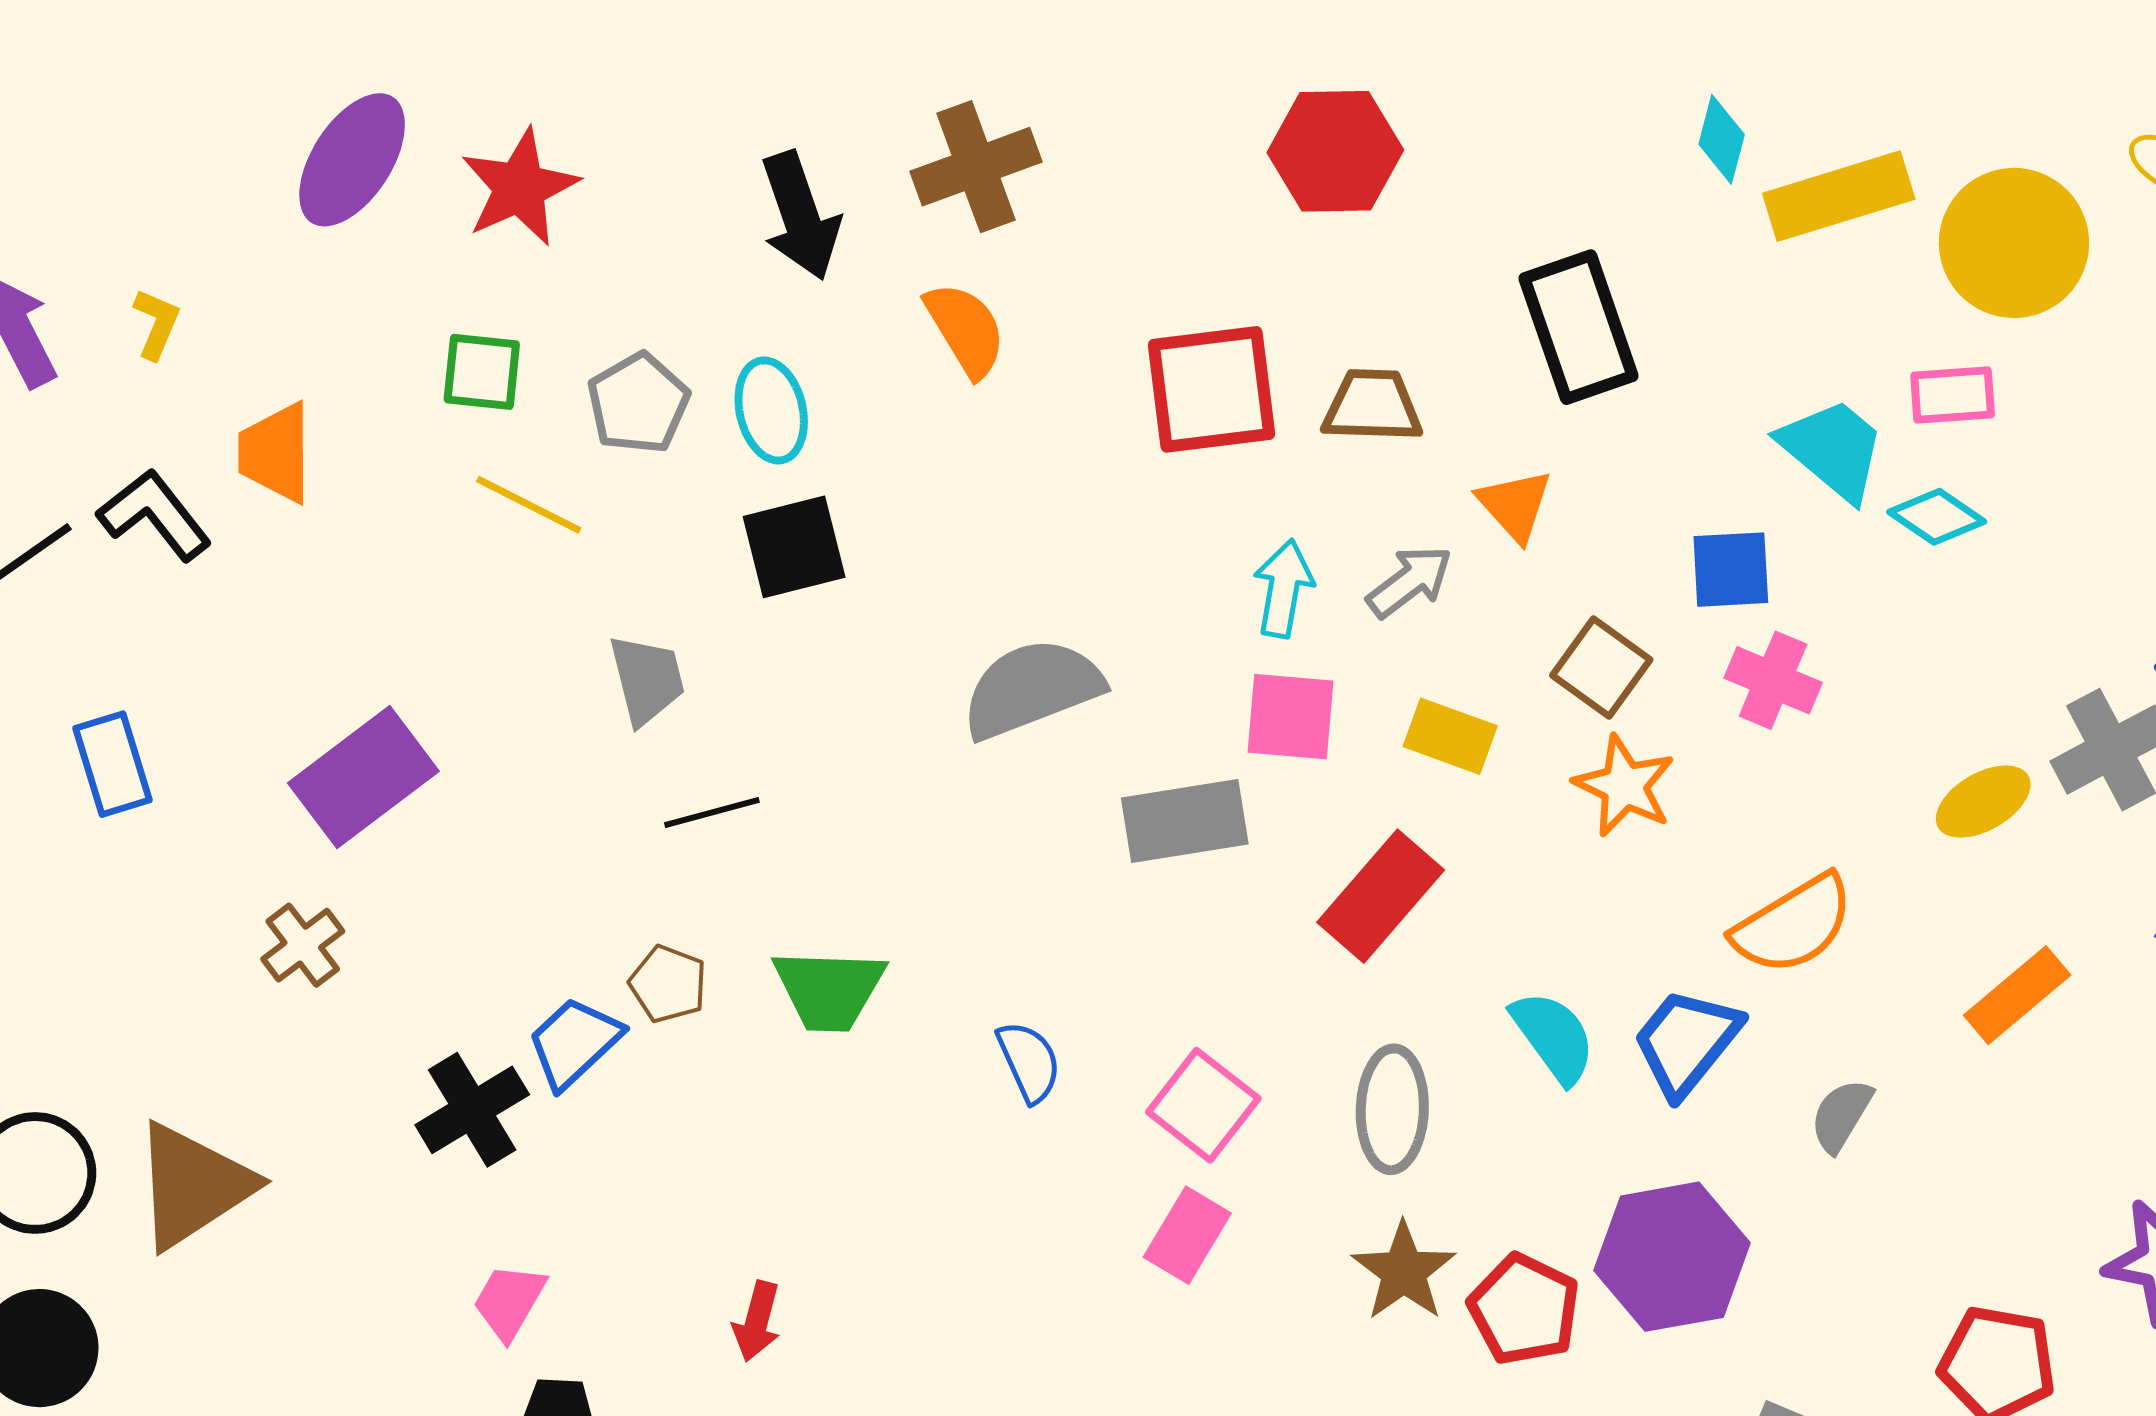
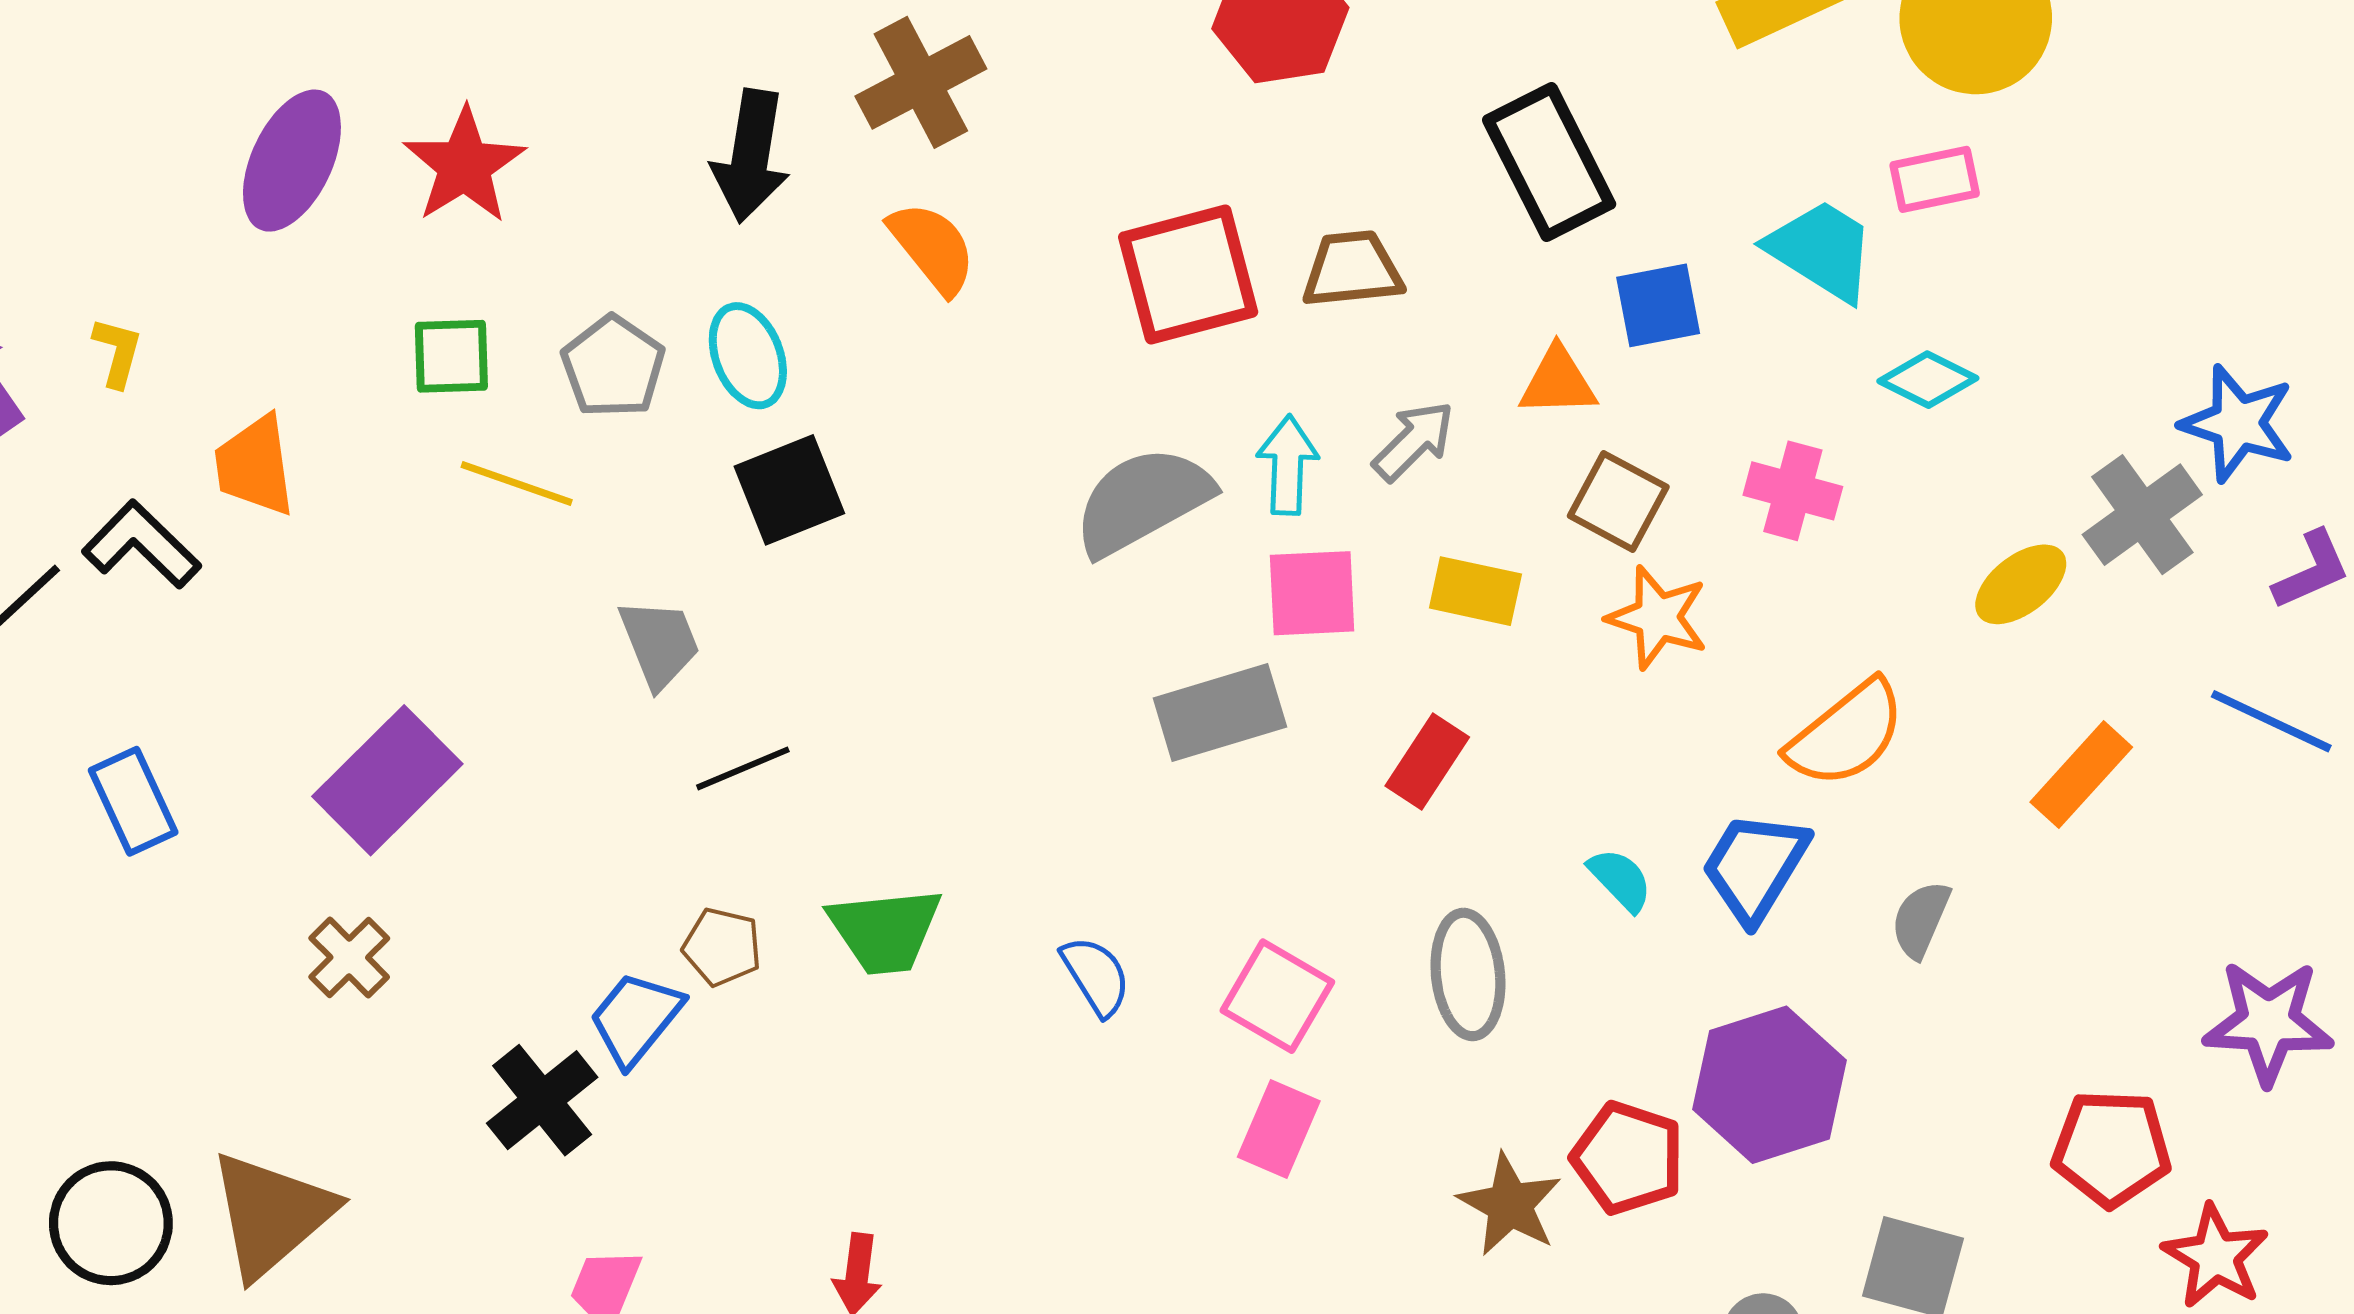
black arrow: (800, 216) -> (751, 156), turned 36
orange triangle: (1515, 505) -> (1558, 382), moved, turned -42
cyan diamond: (1937, 517) -> (1928, 380), moved
blue square: (1731, 570) -> (1658, 305), moved
gray semicircle: (1032, 689) -> (1143, 501), moved
red rectangle: (1381, 896) -> (1427, 761), size x0.7
cyan semicircle: (1553, 1037) -> (1620, 880), size x0.7
brown star: (1404, 1271) -> (1510, 1205), moved

